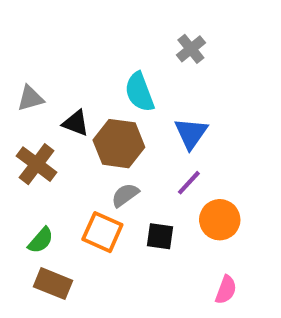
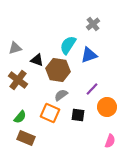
cyan semicircle: (139, 92) -> (68, 45), turned 54
blue triangle: (191, 133) -> (89, 55), moved, turned 36

